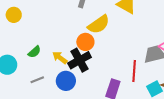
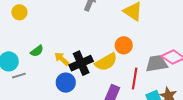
yellow semicircle: (99, 24) -> (106, 62), moved
orange circle: (85, 42) -> (124, 45), moved
gray line: (37, 80) -> (19, 76), moved

